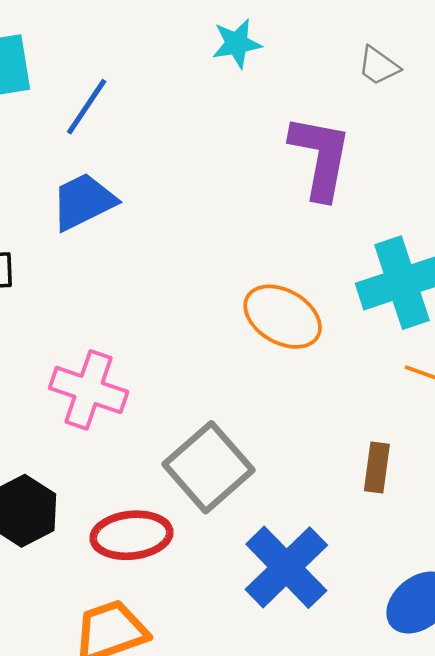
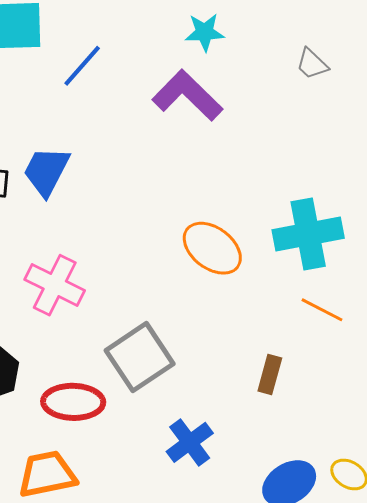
purple L-shape: (320, 157) -> (187, 95), moved, turned -64
blue trapezoid: (83, 202) -> (46, 171), moved, turned -44
blue cross: (286, 567) -> (190, 442), size x0.7

